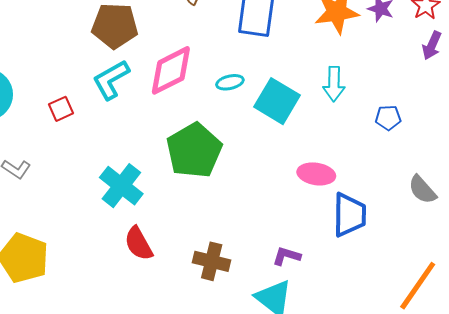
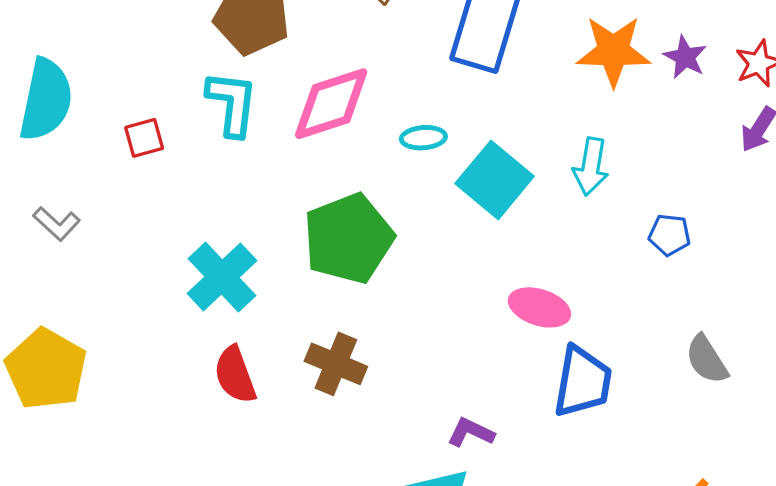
cyan L-shape: (111, 80) -> (232, 103), turned 117
brown cross: (212, 261) -> (336, 364), moved

